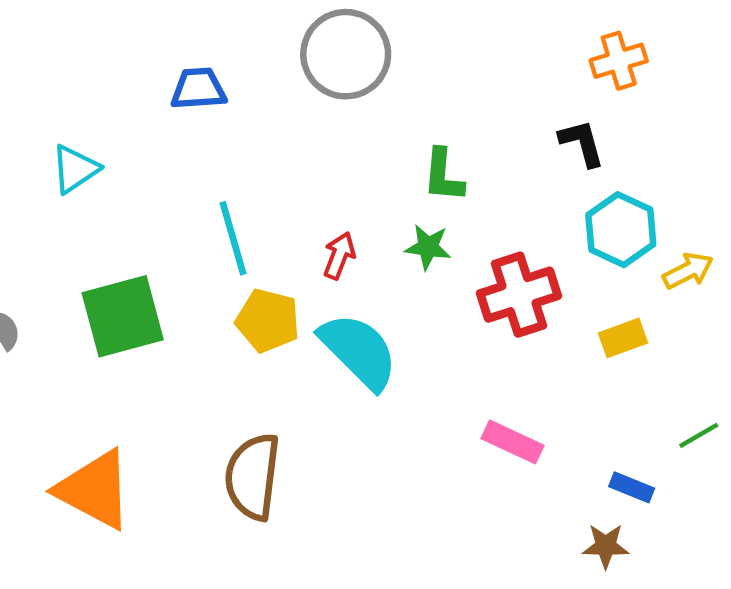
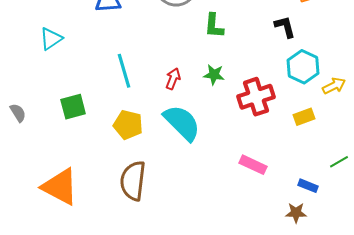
green L-shape: (443, 175) -> (214, 26), moved
green square: (123, 316) -> (73, 107), size x0.7
yellow pentagon: (268, 321) -> (128, 125), moved

